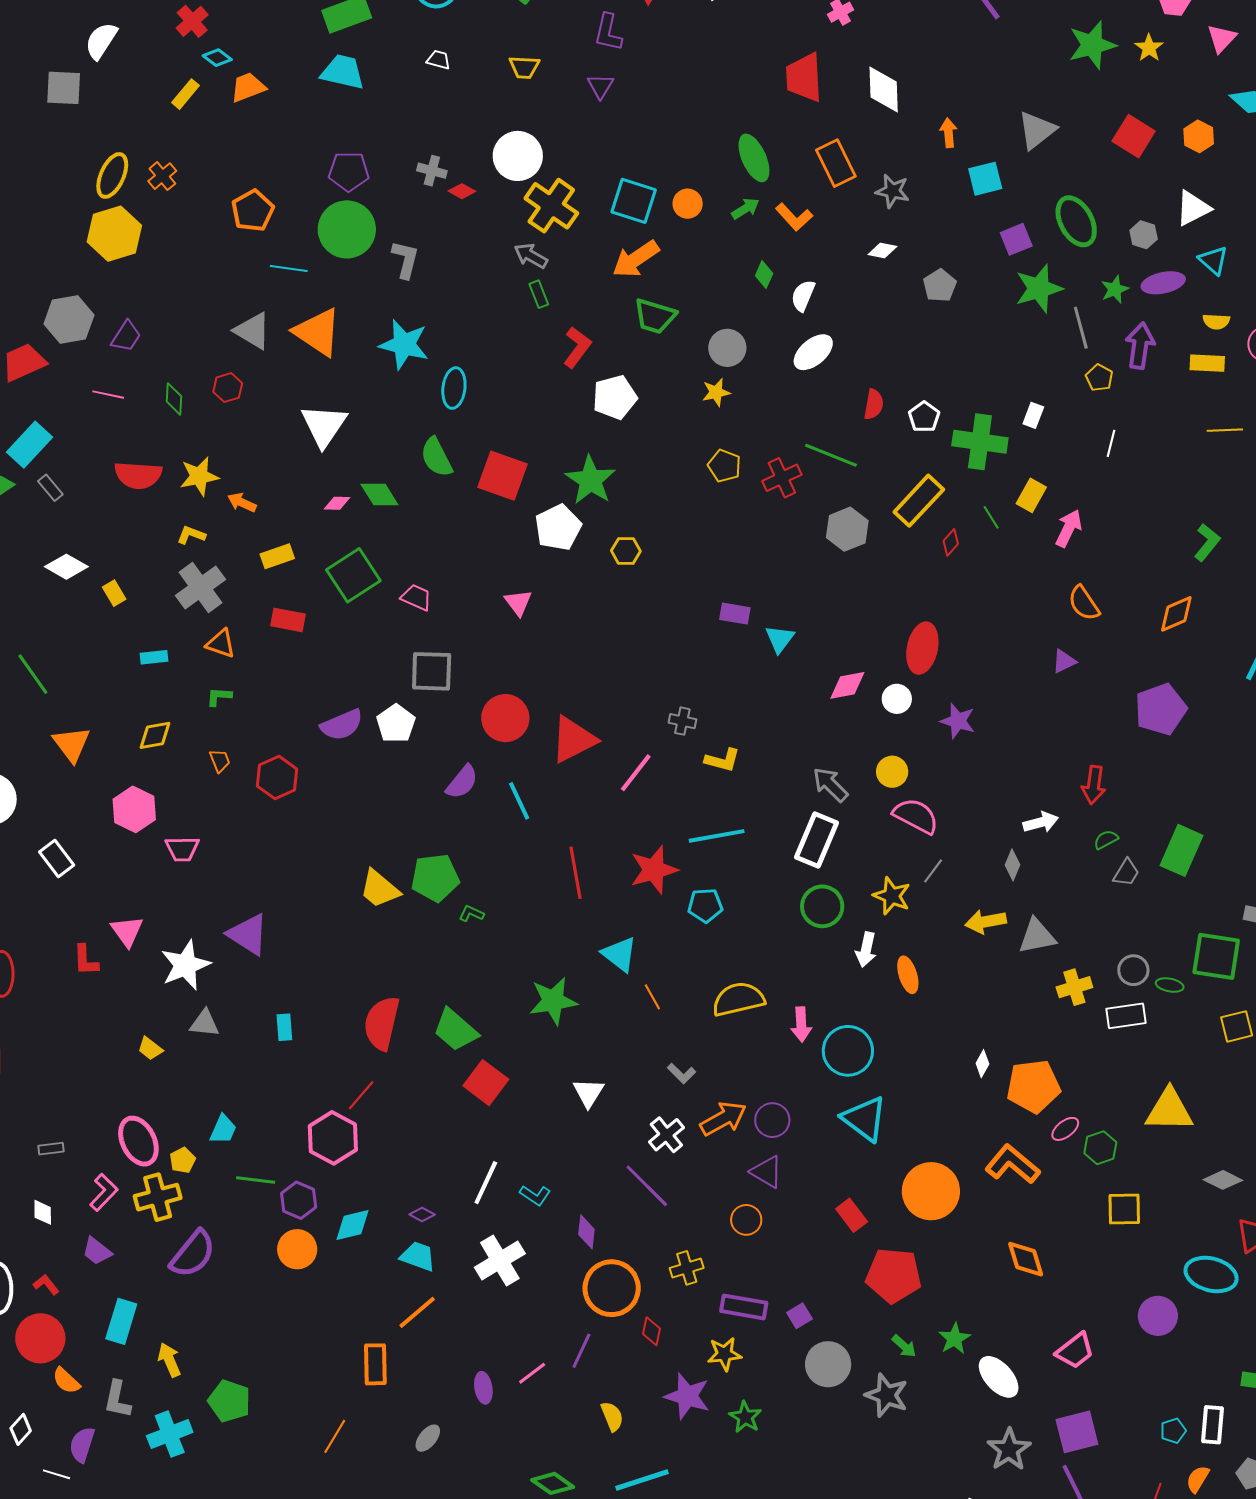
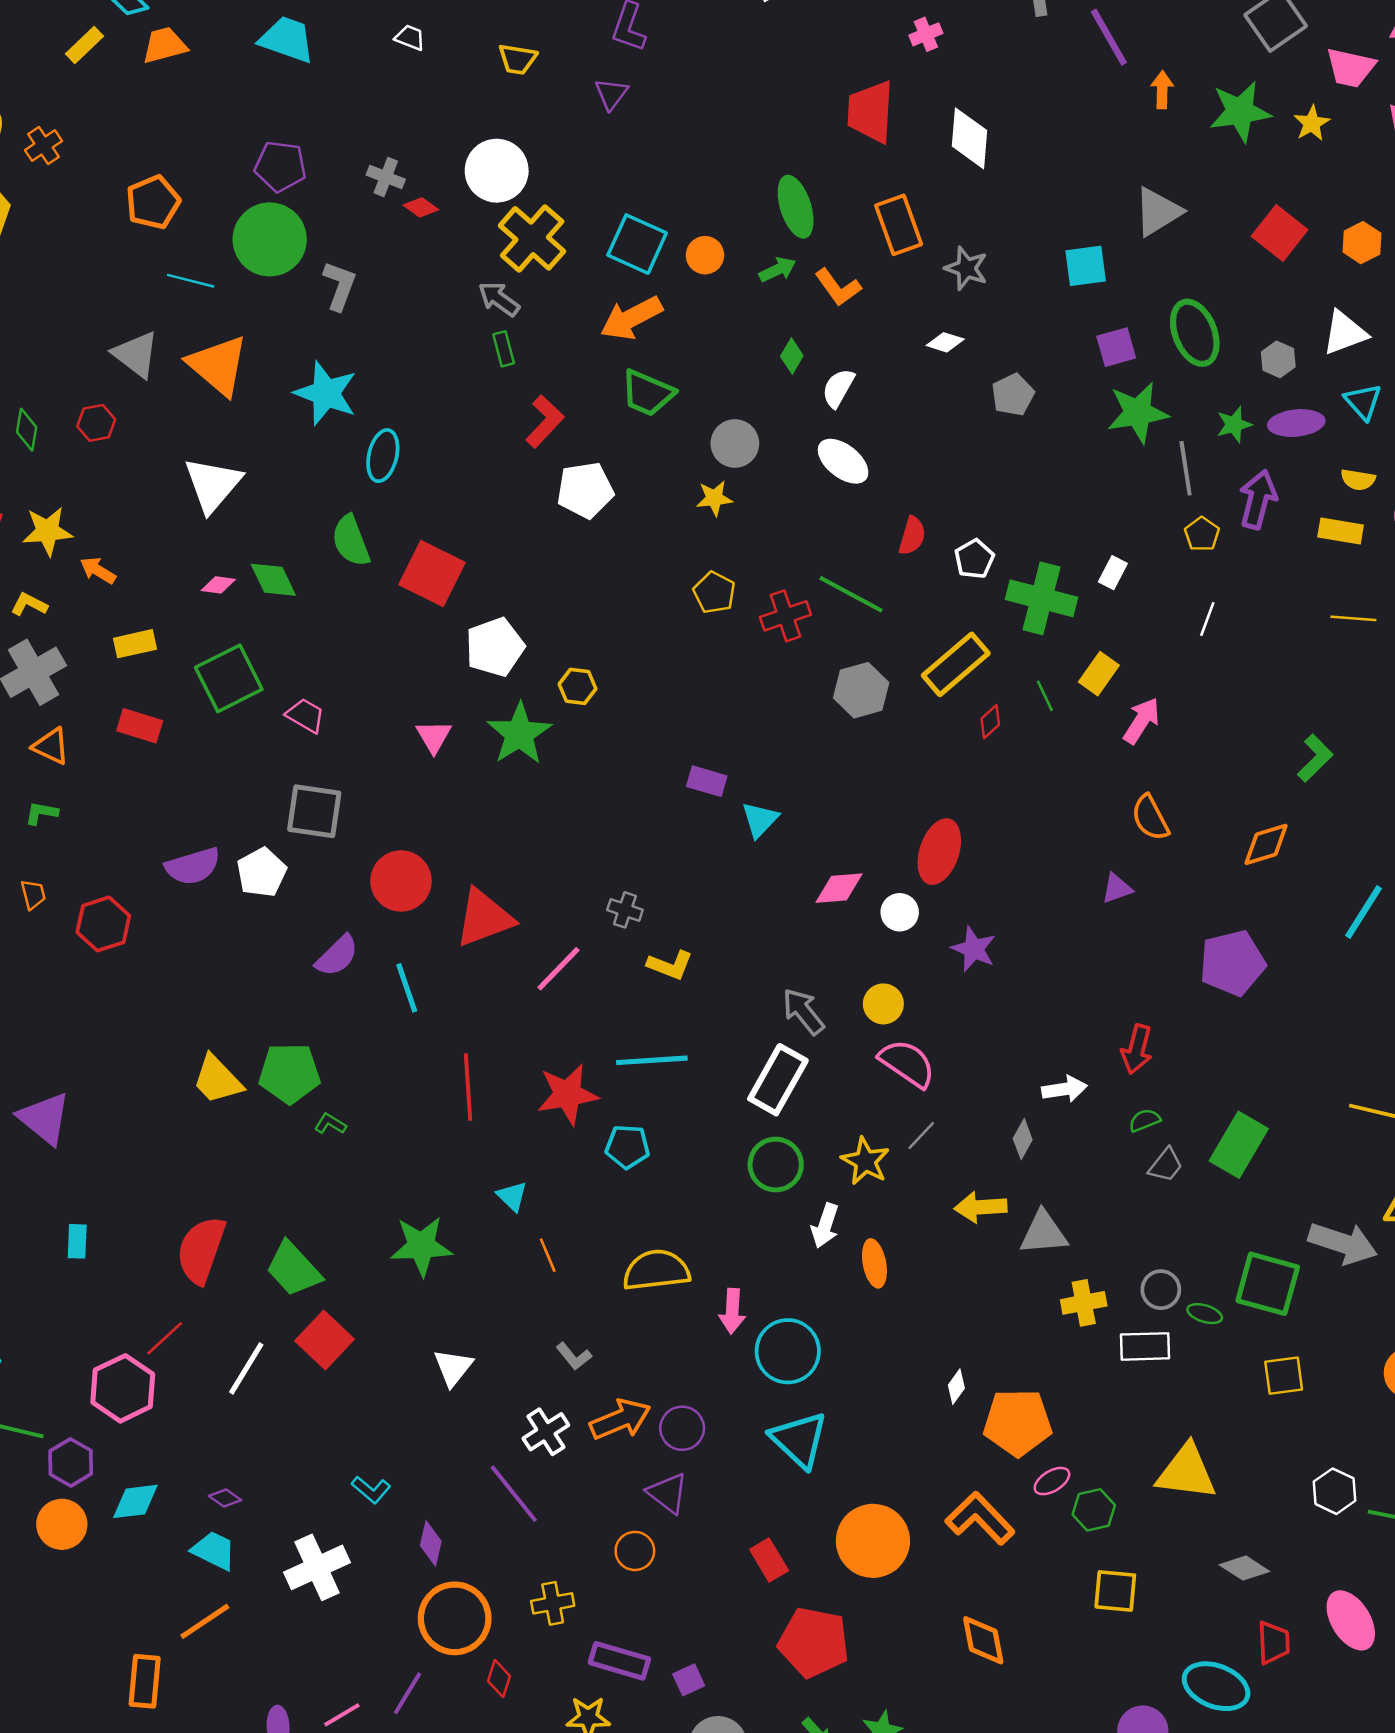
orange arrow: (948, 133) -> (1162, 90), moved
white ellipse: (813, 352) -> (843, 461), turned 72
green star: (590, 480) -> (519, 734), moved
cyan triangle: (620, 954) -> (512, 1196), size x0.7
white line: (486, 1183) -> (246, 1368), moved

